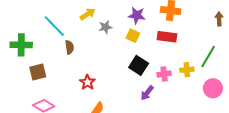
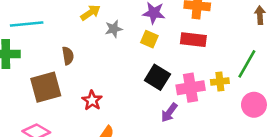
cyan line: (54, 26) -> (27, 24), moved, turned -50
brown square: (38, 72) -> (46, 87), moved, size x1.4
pink cross: (164, 74) -> (191, 88), size x1.5

